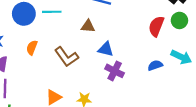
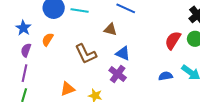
orange semicircle: (32, 48) -> (48, 40), moved
purple cross: (115, 71) -> (118, 74), moved

